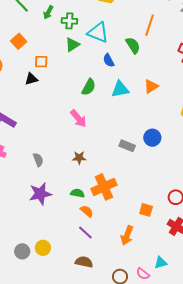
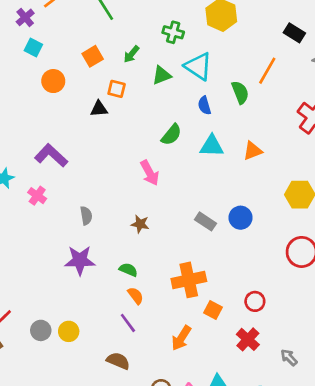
green arrow: (48, 12) -> (131, 54), moved
green cross: (69, 21) -> (173, 32), moved
orange cross: (104, 187) -> (189, 280), moved

